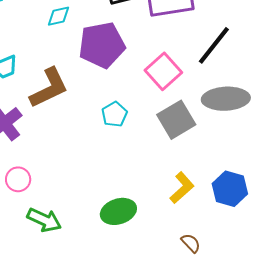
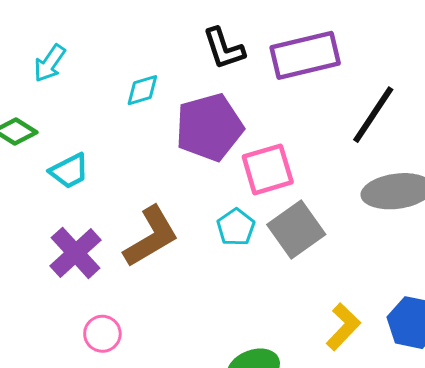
pink square: (163, 71) -> (268, 169), moved, turned 30
brown L-shape: (49, 88) -> (151, 237), moved
gray square: (176, 120) -> (296, 230), moved

